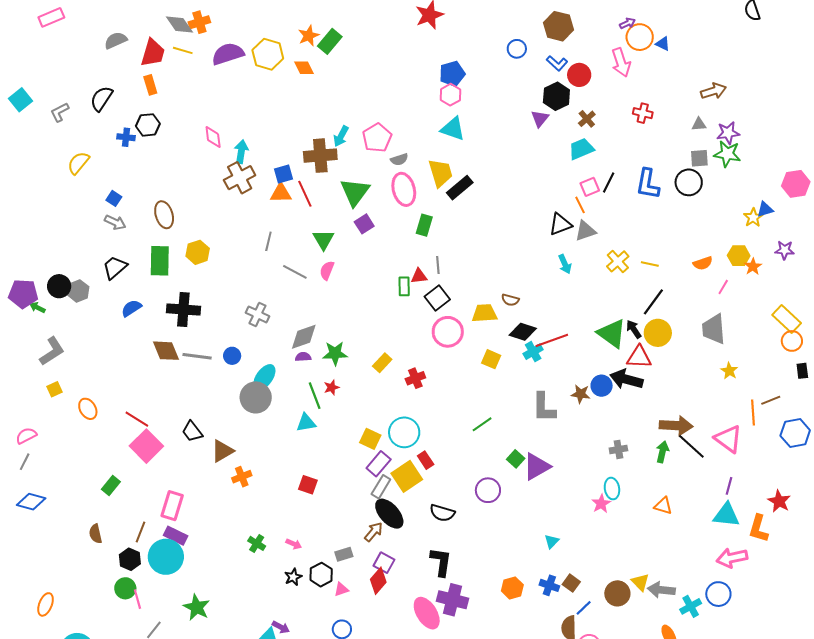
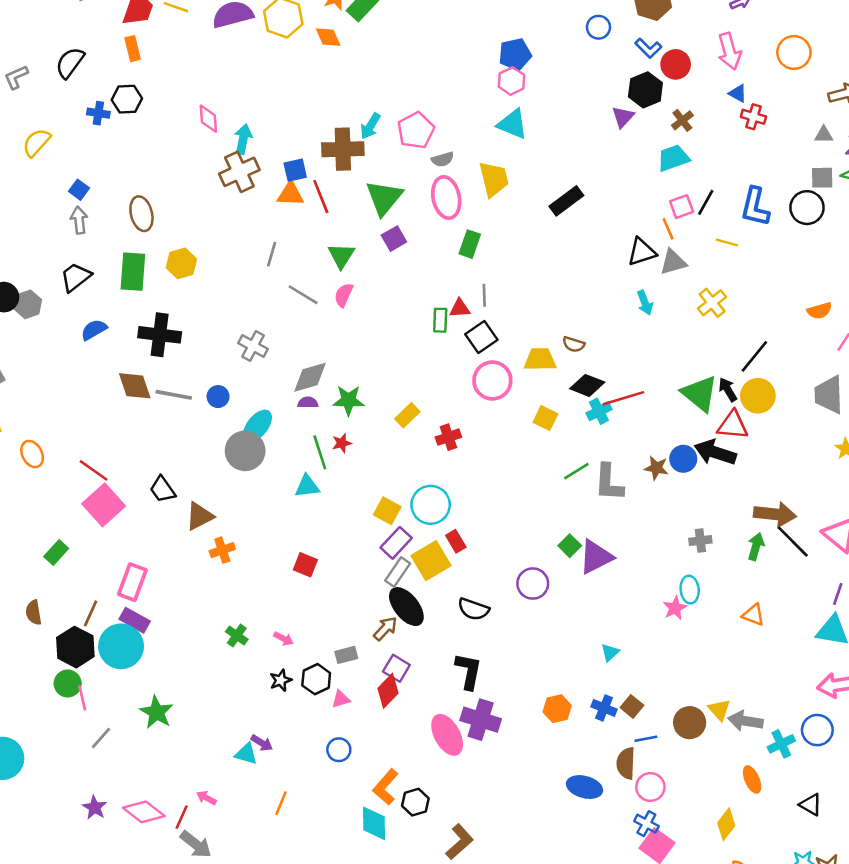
orange circle: (640, 37) -> (794, 52), moved
blue triangle: (663, 44) -> (738, 93), moved
black rectangle: (460, 188) -> (566, 201), moved
gray arrow: (115, 222) -> (79, 220), turned -125
yellow line: (650, 264) -> (727, 243), moved
green line: (482, 424) -> (576, 471), moved
black hexagon: (130, 559) -> (75, 647), size x1.4
blue line: (584, 608) -> (646, 739), turned 30

